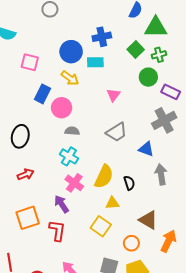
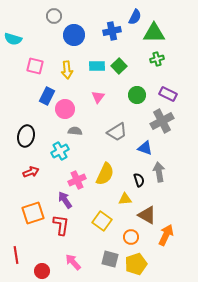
blue cross: (102, 37) -> (112, 31), moved
green square: (136, 50) -> (119, 66), moved
blue circle: (71, 52) -> (74, 35), moved
green circle: (148, 77) -> (137, 95), moved
yellow arrow: (70, 78) -> (67, 70), moved, turned 48
pink triangle: (113, 95) -> (98, 97), moved
cyan cross: (69, 156) -> (60, 151), moved, turned 30
pink cross: (74, 183) -> (77, 180), turned 30
black semicircle: (129, 183) -> (139, 180), moved
yellow triangle: (112, 203) -> (125, 199), moved

